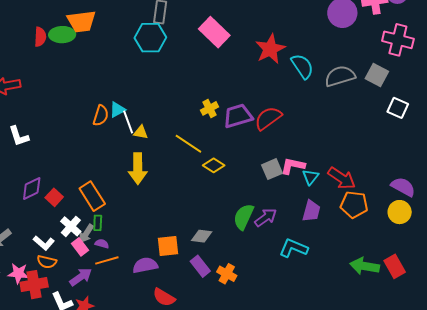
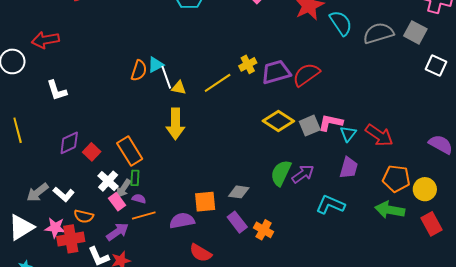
yellow line: (188, 144) -> (218, 83), moved, turned -68
yellow diamond: (214, 165) -> (278, 121), moved, size x1.4
orange pentagon: (354, 205) -> (396, 179), moved
yellow circle: (400, 212) -> (425, 189), moved
white L-shape: (44, 243) -> (64, 194), moved
green arrow: (365, 266) -> (390, 210), moved

